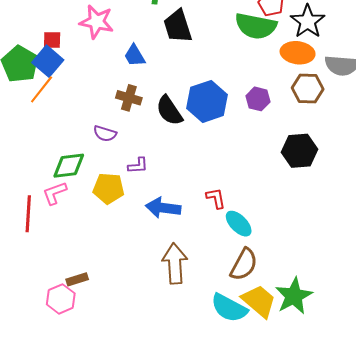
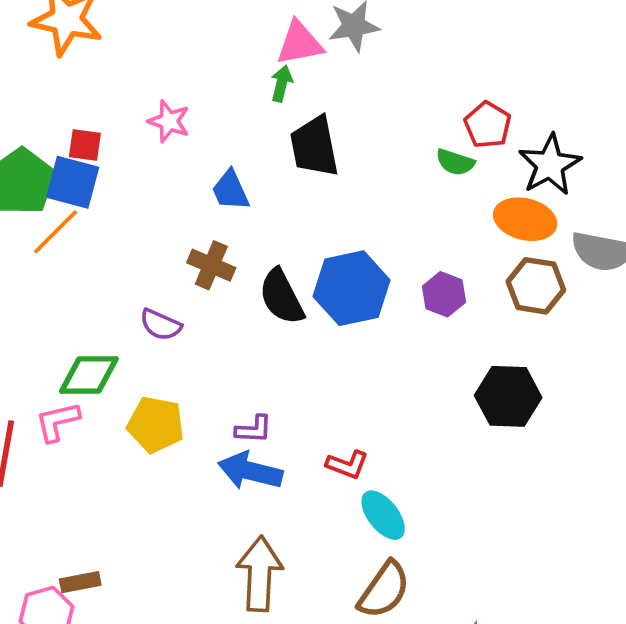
pink star: (97, 22) -> (169, 121), size x0.7
green semicircle: (256, 26) -> (455, 162), size x0.5
blue square: (48, 61) -> (73, 182), turned -32
purple L-shape: (138, 166) -> (254, 429), moved
red L-shape: (216, 198) -> (347, 465), turned 115

